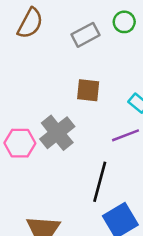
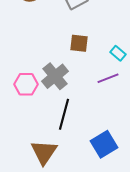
black line: (100, 182) -> (64, 114), moved

